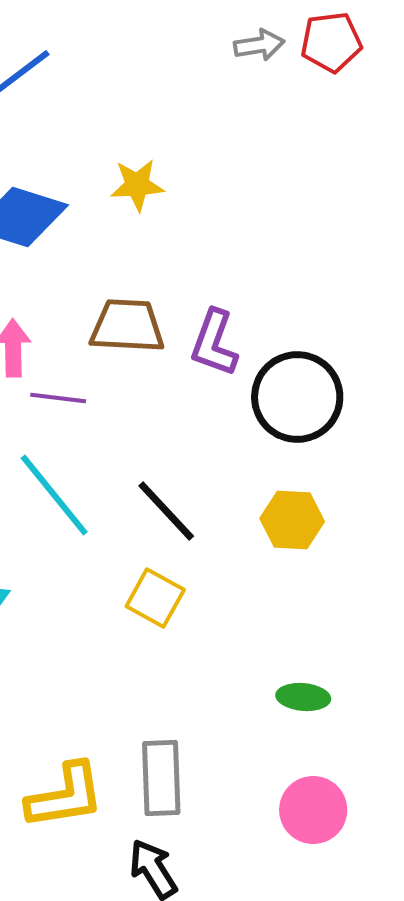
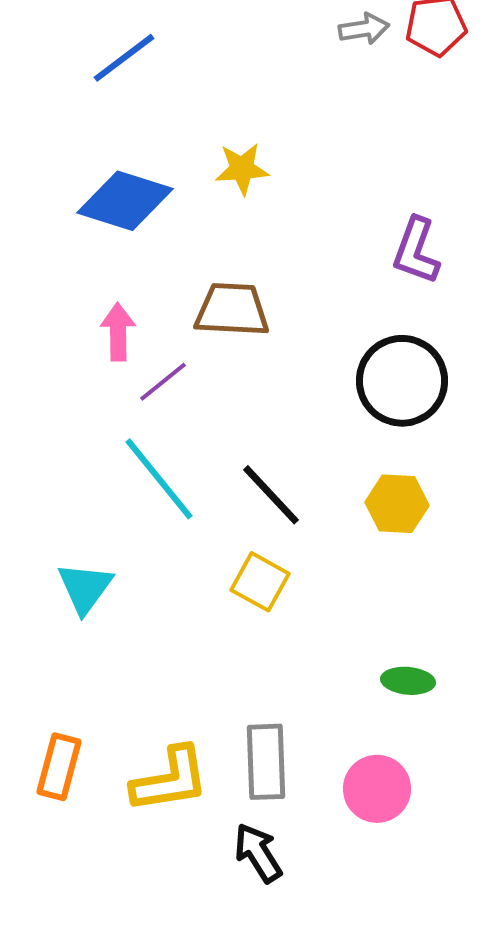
purple L-shape: (214, 343) -> (416, 251), moved
purple line: (58, 398) -> (163, 382), turned -46
pink circle: (313, 810) -> (377, 789), moved

